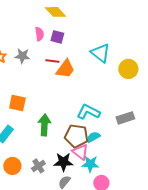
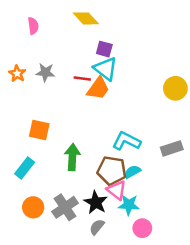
pink semicircle: (39, 34) -> (33, 26), moved
purple square: (57, 37) -> (104, 49), moved
cyan triangle: (100, 53) -> (106, 69), moved
black star: (63, 162) -> (96, 202), turned 30
gray cross: (38, 166) -> (65, 207), size x1.5

